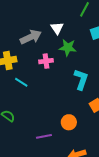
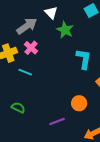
green star: (68, 48) -> (65, 30), turned 30
pink cross: (46, 61) -> (31, 48), moved, turned -32

